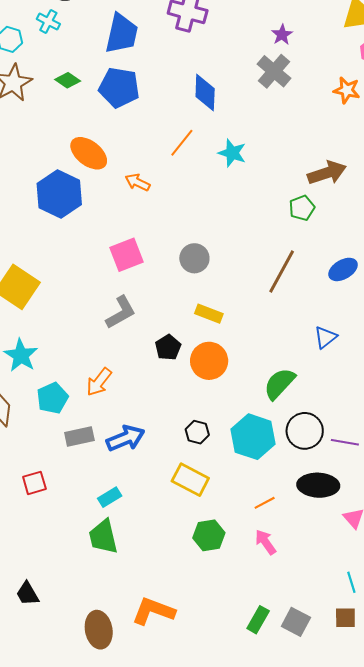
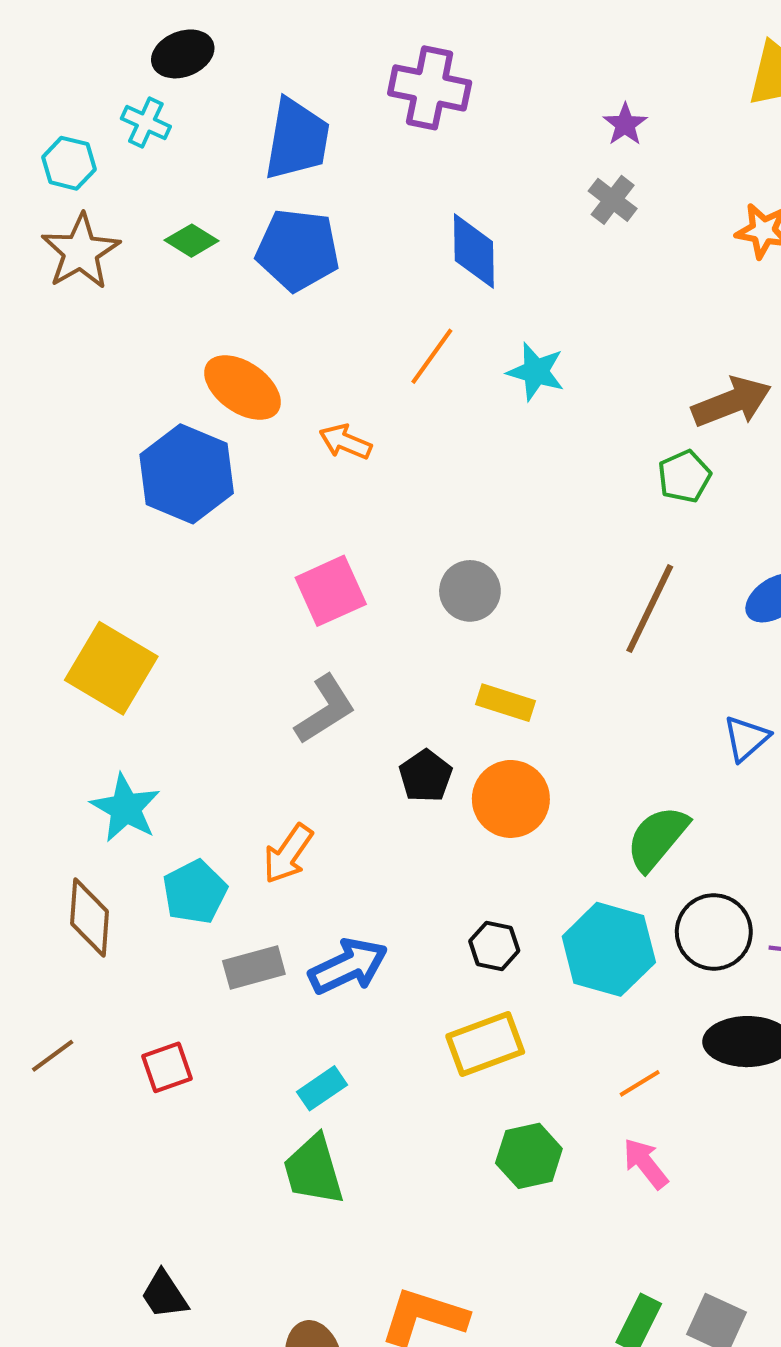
gray cross: (274, 71) -> (613, 200), size x0.7
yellow rectangle: (190, 480) -> (485, 1044), turned -45

